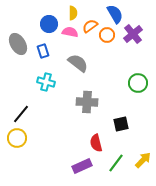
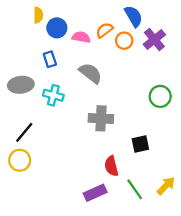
yellow semicircle: (73, 13) -> (38, 15), moved
gray ellipse: (18, 44) -> (21, 85), moved, turned -65
green line: (116, 163) -> (135, 189), turned -72

